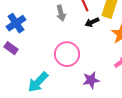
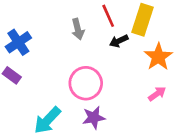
purple star: (91, 80) -> (94, 118), moved

